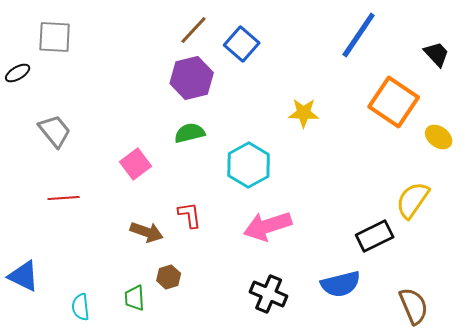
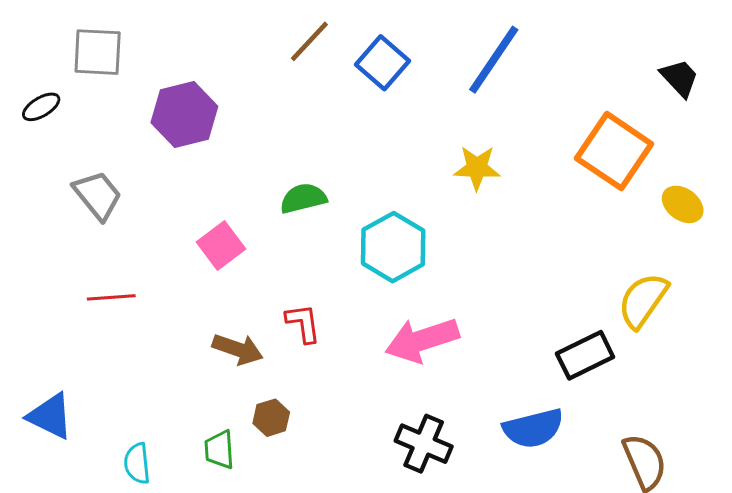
blue line: (359, 35) -> (494, 60), moved
purple hexagon: (192, 78) -> (184, 115), moved

